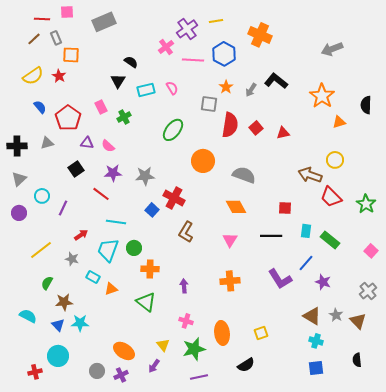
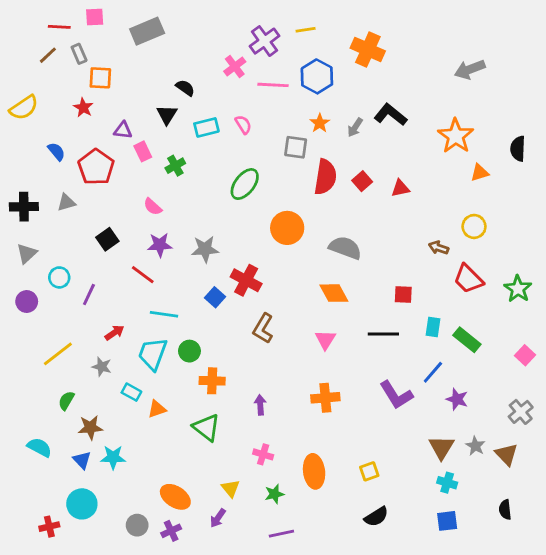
yellow semicircle: (33, 76) -> (24, 108), moved
purple triangle: (87, 143) -> (123, 130), moved
brown arrow: (310, 175) -> (439, 248), size x0.6
brown triangle: (312, 316) -> (441, 447), turned 30
green star: (194, 349) -> (274, 494), size x0.6
black semicircle: (246, 365) -> (376, 517), moved

